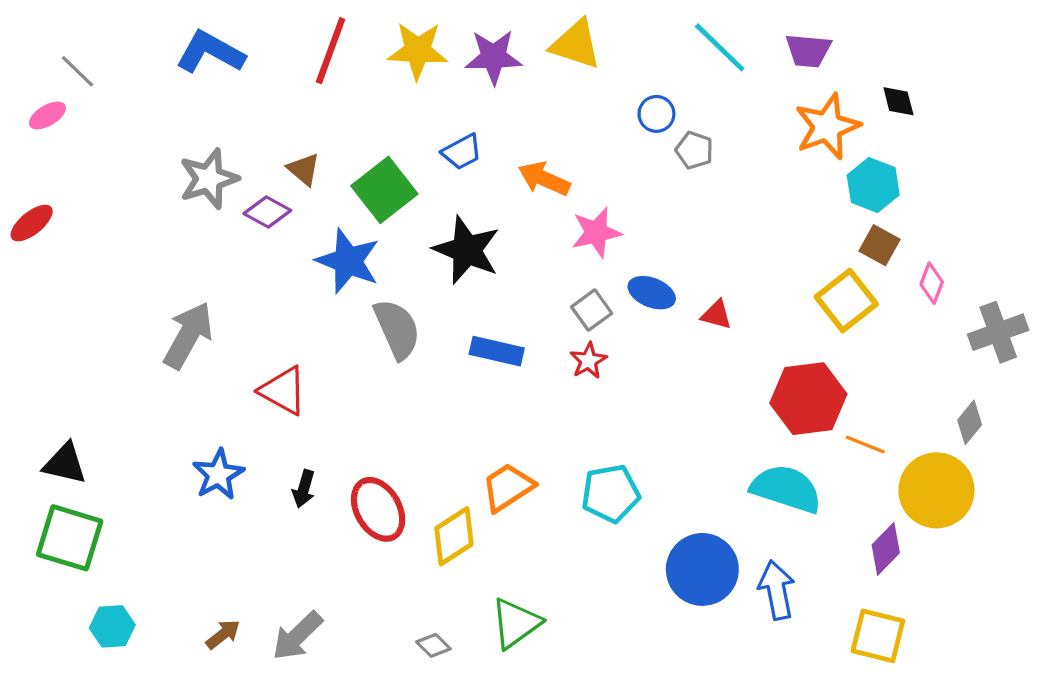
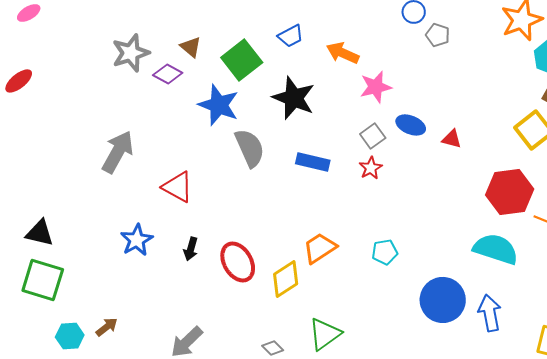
cyan pentagon: (611, 494) -> (385, 252), size x0.7
brown arrow: (223, 634) -> (107, 327), moved

